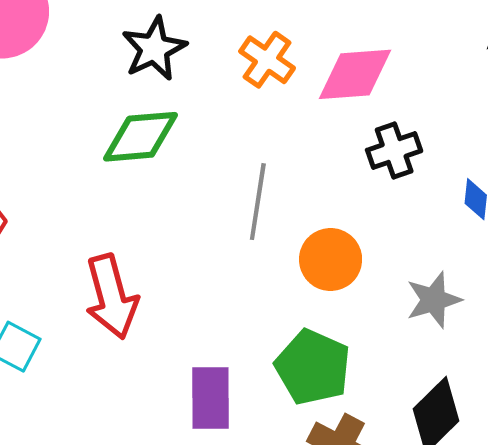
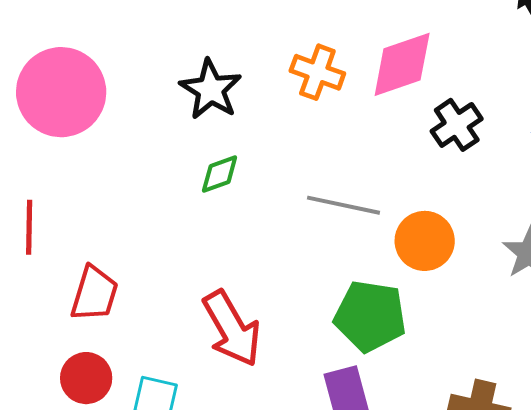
green diamond: (140, 137) -> (220, 174), size x0.6
gray line: (258, 202) -> (343, 205), turned -72
green pentagon: (313, 367) -> (370, 316), moved

